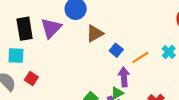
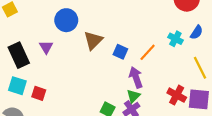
purple triangle: (51, 28) -> (46, 47), size x0.6
cyan square: (16, 56) -> (17, 86), turned 30
red square: (31, 78) -> (39, 93), moved

